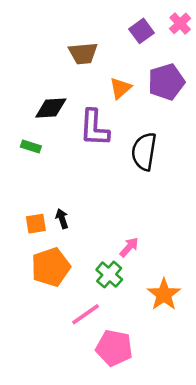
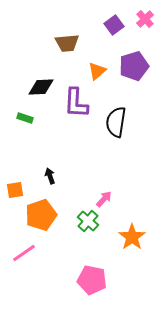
orange square: (36, 224) -> (15, 190), moved
pink line: (86, 314) -> (24, 253), moved

